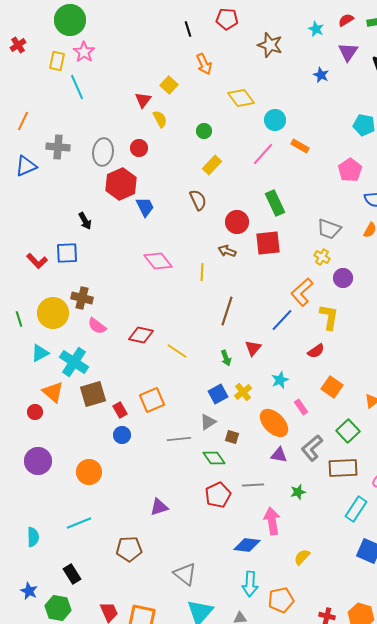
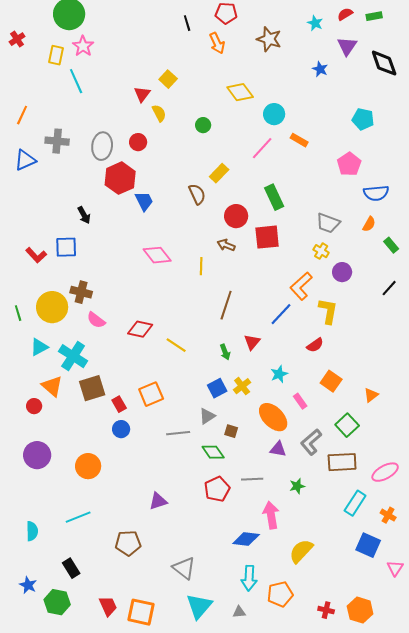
orange arrow: (204, 64) -> (217, 43), moved
yellow rectangle: (212, 165) -> (219, 173), moved
yellow semicircle: (302, 557) -> (301, 551), size x1.5

